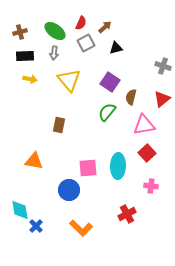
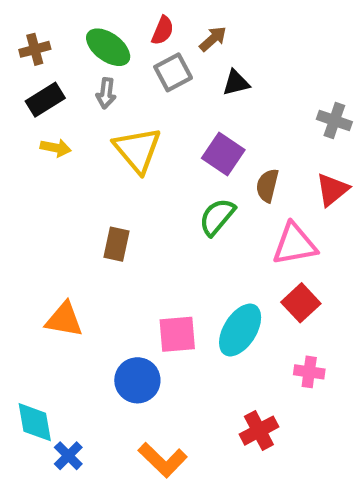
black rectangle: (25, 56) -> (45, 100), turned -30
cyan ellipse: (118, 166) -> (240, 330), turned 30

